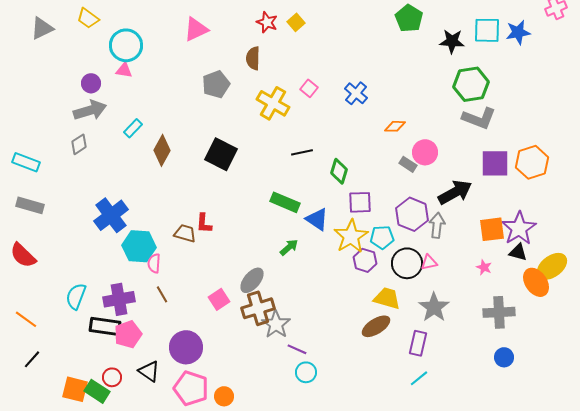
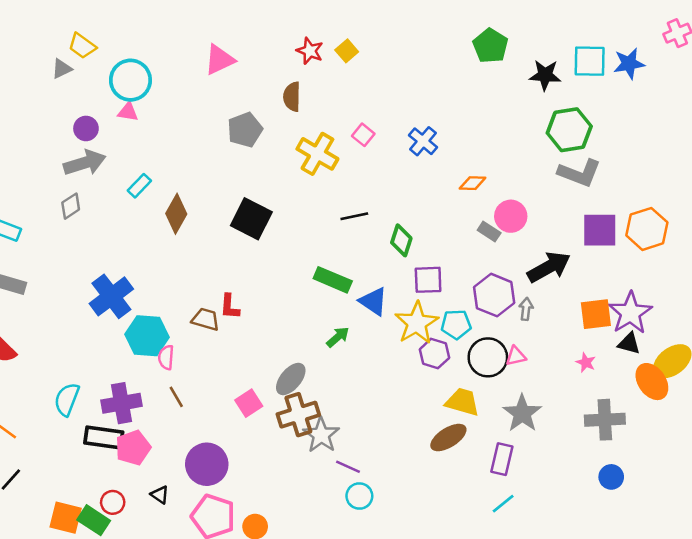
gray triangle: (42, 28) -> (62, 69), moved, size x0.7
gray arrow: (437, 225) -> (526, 309), size x0.7
black triangle: (149, 371) -> (160, 495), size x0.7

